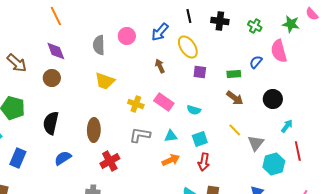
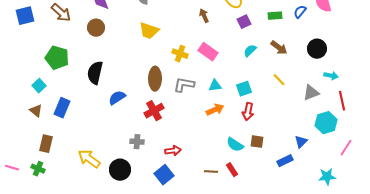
purple square: (200, 72) -> (244, 22), turned -32
green rectangle: (234, 74) -> (275, 16), moved
cyan semicircle: (194, 110) -> (250, 51), moved, turned 120
cyan arrow: (287, 126) -> (331, 76), turned 64
brown ellipse: (94, 130) -> (155, 79), moved
gray triangle: (256, 143) -> (311, 93), moved, turned 30
blue semicircle: (63, 158) -> (117, 98), moved
cyan hexagon: (274, 164) -> (326, 123), moved

